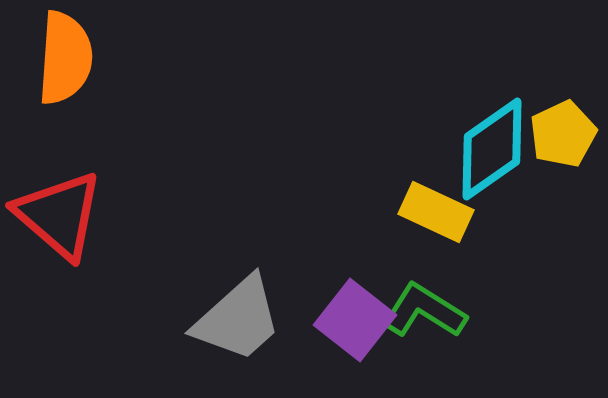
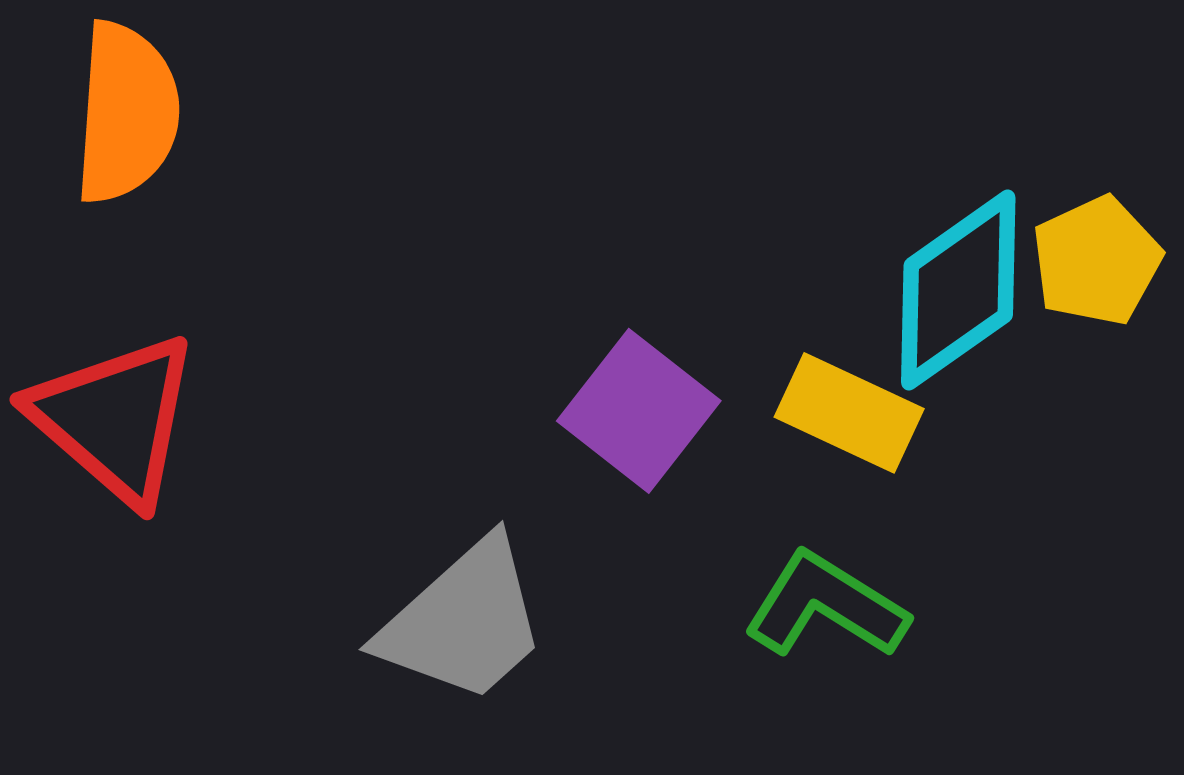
purple square: (355, 320) -> (639, 411), moved

